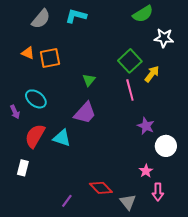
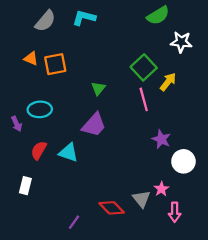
cyan ellipse: (36, 99) -> (40, 109), turned -40
red semicircle: (35, 136) -> (39, 150), size x0.7
gray triangle: (128, 202) -> (141, 199), moved

